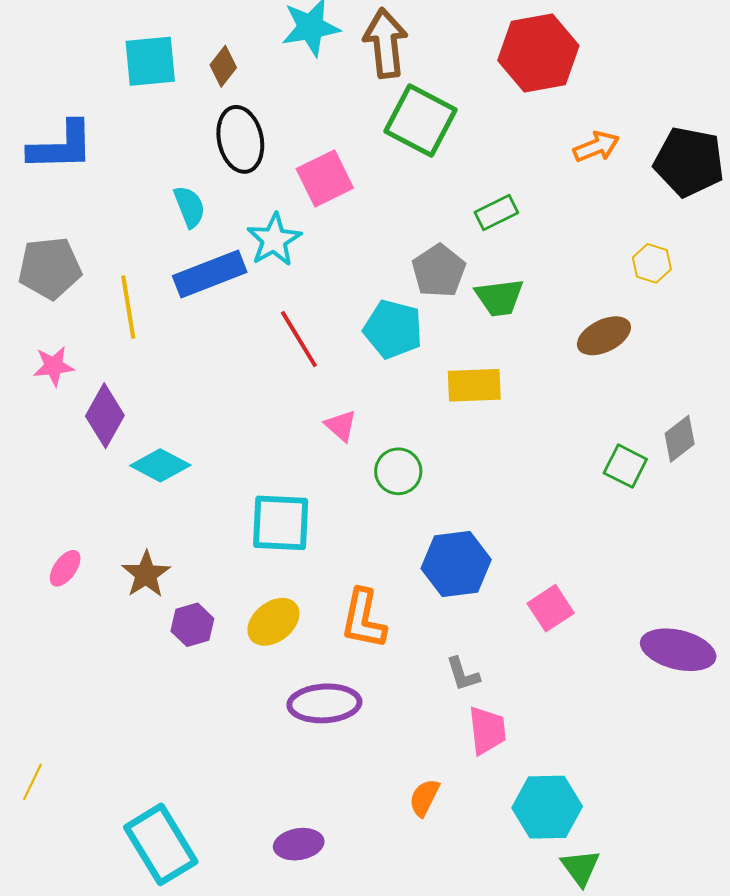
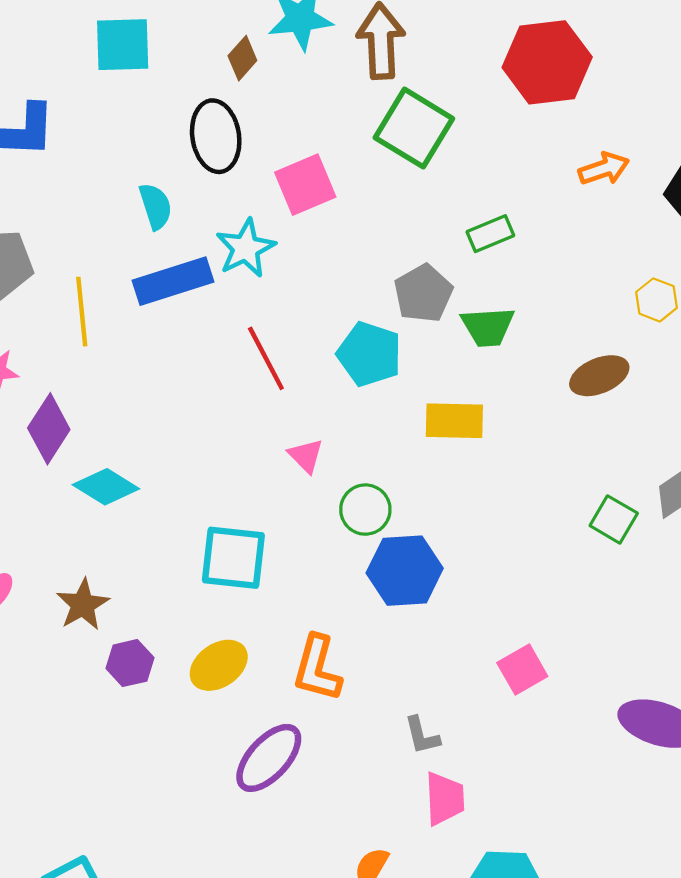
brown diamond: (223, 66) -> (242, 58), moved
blue hexagon: (456, 564) -> (405, 571), moved
purple ellipse: (324, 703) -> (269, 758), turned -48

